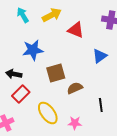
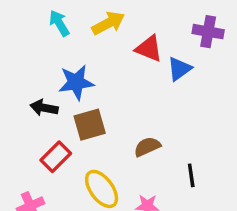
blue triangle: (100, 56) -> (179, 69), moved
brown square: (56, 73) -> (90, 125), moved
black arrow: (14, 74) -> (44, 108), moved

